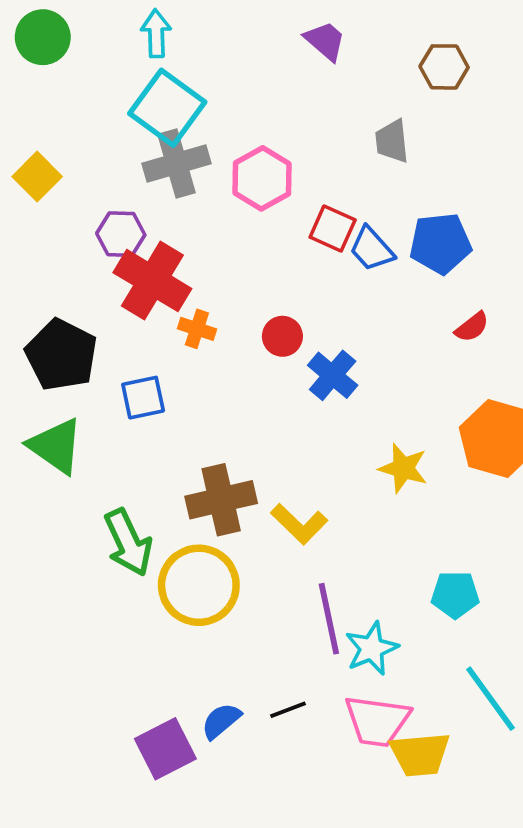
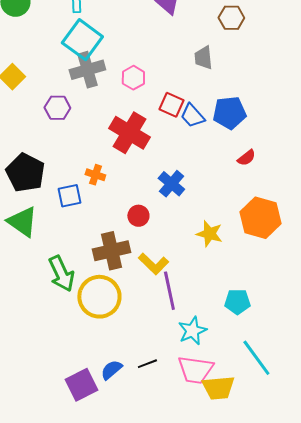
pink hexagon: (262, 178) -> (133, 78), size x0.7
red cross: (152, 281) -> (129, 133), moved
orange cross: (197, 329) -> (95, 175), moved
red circle: (282, 336) -> (138, 216), moved
purple line: (329, 619) -> (169, 291), moved

